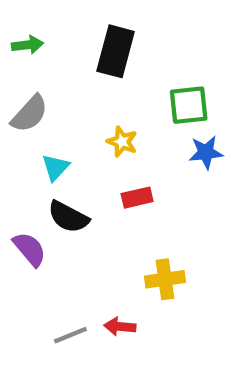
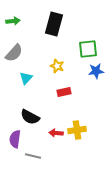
black semicircle: (68, 217) -> (30, 117), moved
purple semicircle: (30, 249) -> (15, 139), moved, turned -132
red arrow: (120, 327) -> (56, 133), moved
gray line: (70, 335) -> (33, 156), turned 35

